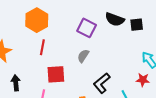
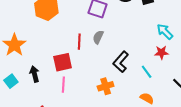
red line: (42, 47) -> (79, 42), moved
red square: (56, 74) -> (63, 62), moved

